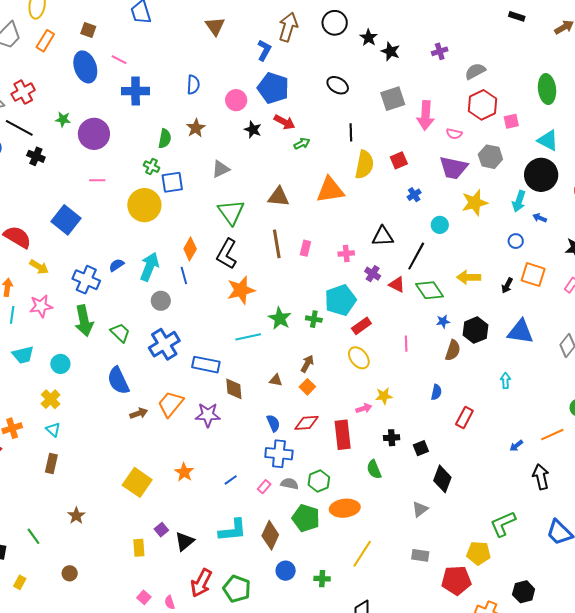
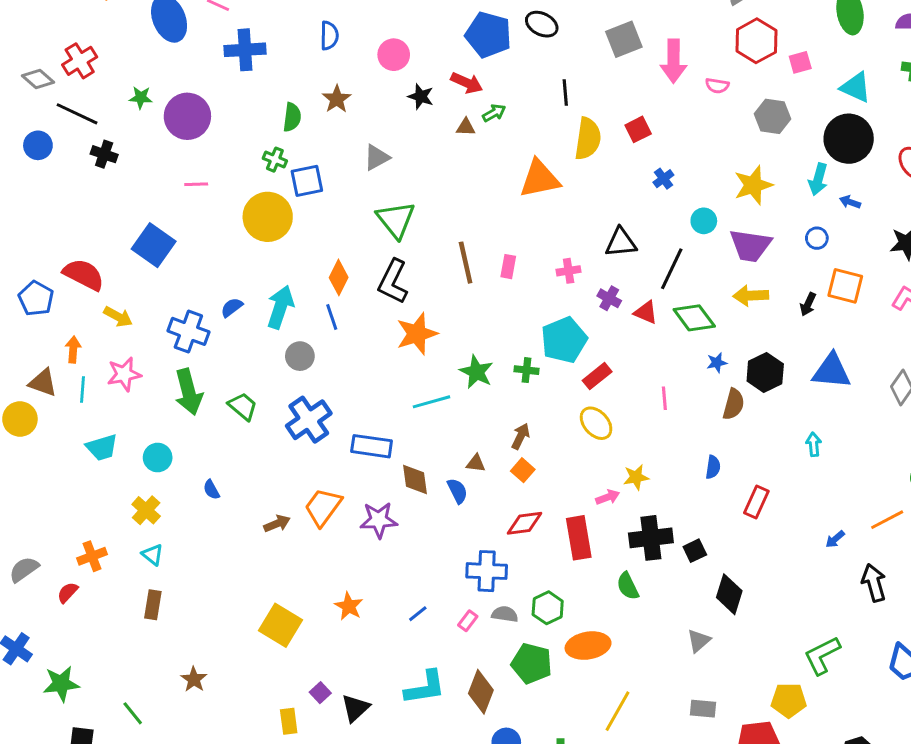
blue pentagon: (273, 88) -> (488, 35), moved
purple trapezoid: (453, 168) -> (750, 245), moved
brown triangle: (279, 197) -> (466, 127), moved, size x0.6
blue semicircle: (118, 381) -> (211, 490), moved, size x0.5
blue semicircle: (273, 423) -> (457, 491), moved
black cross: (392, 438) -> (651, 538), size x1.8

